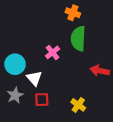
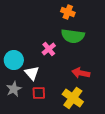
green semicircle: (78, 38) -> (73, 36), turned -85
red arrow: (100, 71) -> (81, 73), moved
yellow cross: (78, 105) -> (73, 98), size x1.5

